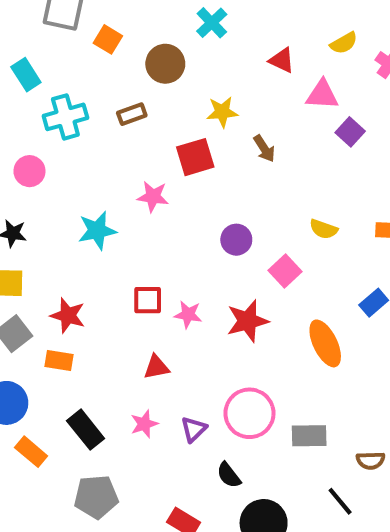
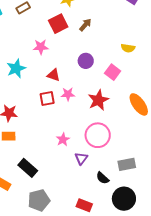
brown arrow: (264, 149) -> (85, 25), moved, turned -96
pink star: (188, 315) -> (68, 94), moved
red triangle: (156, 367) -> (54, 75), moved, turned 40
pink circle: (249, 413) -> (98, 135), moved
pink star: (144, 424) -> (63, 140), moved
gray rectangle: (309, 436) -> (127, 164), moved

